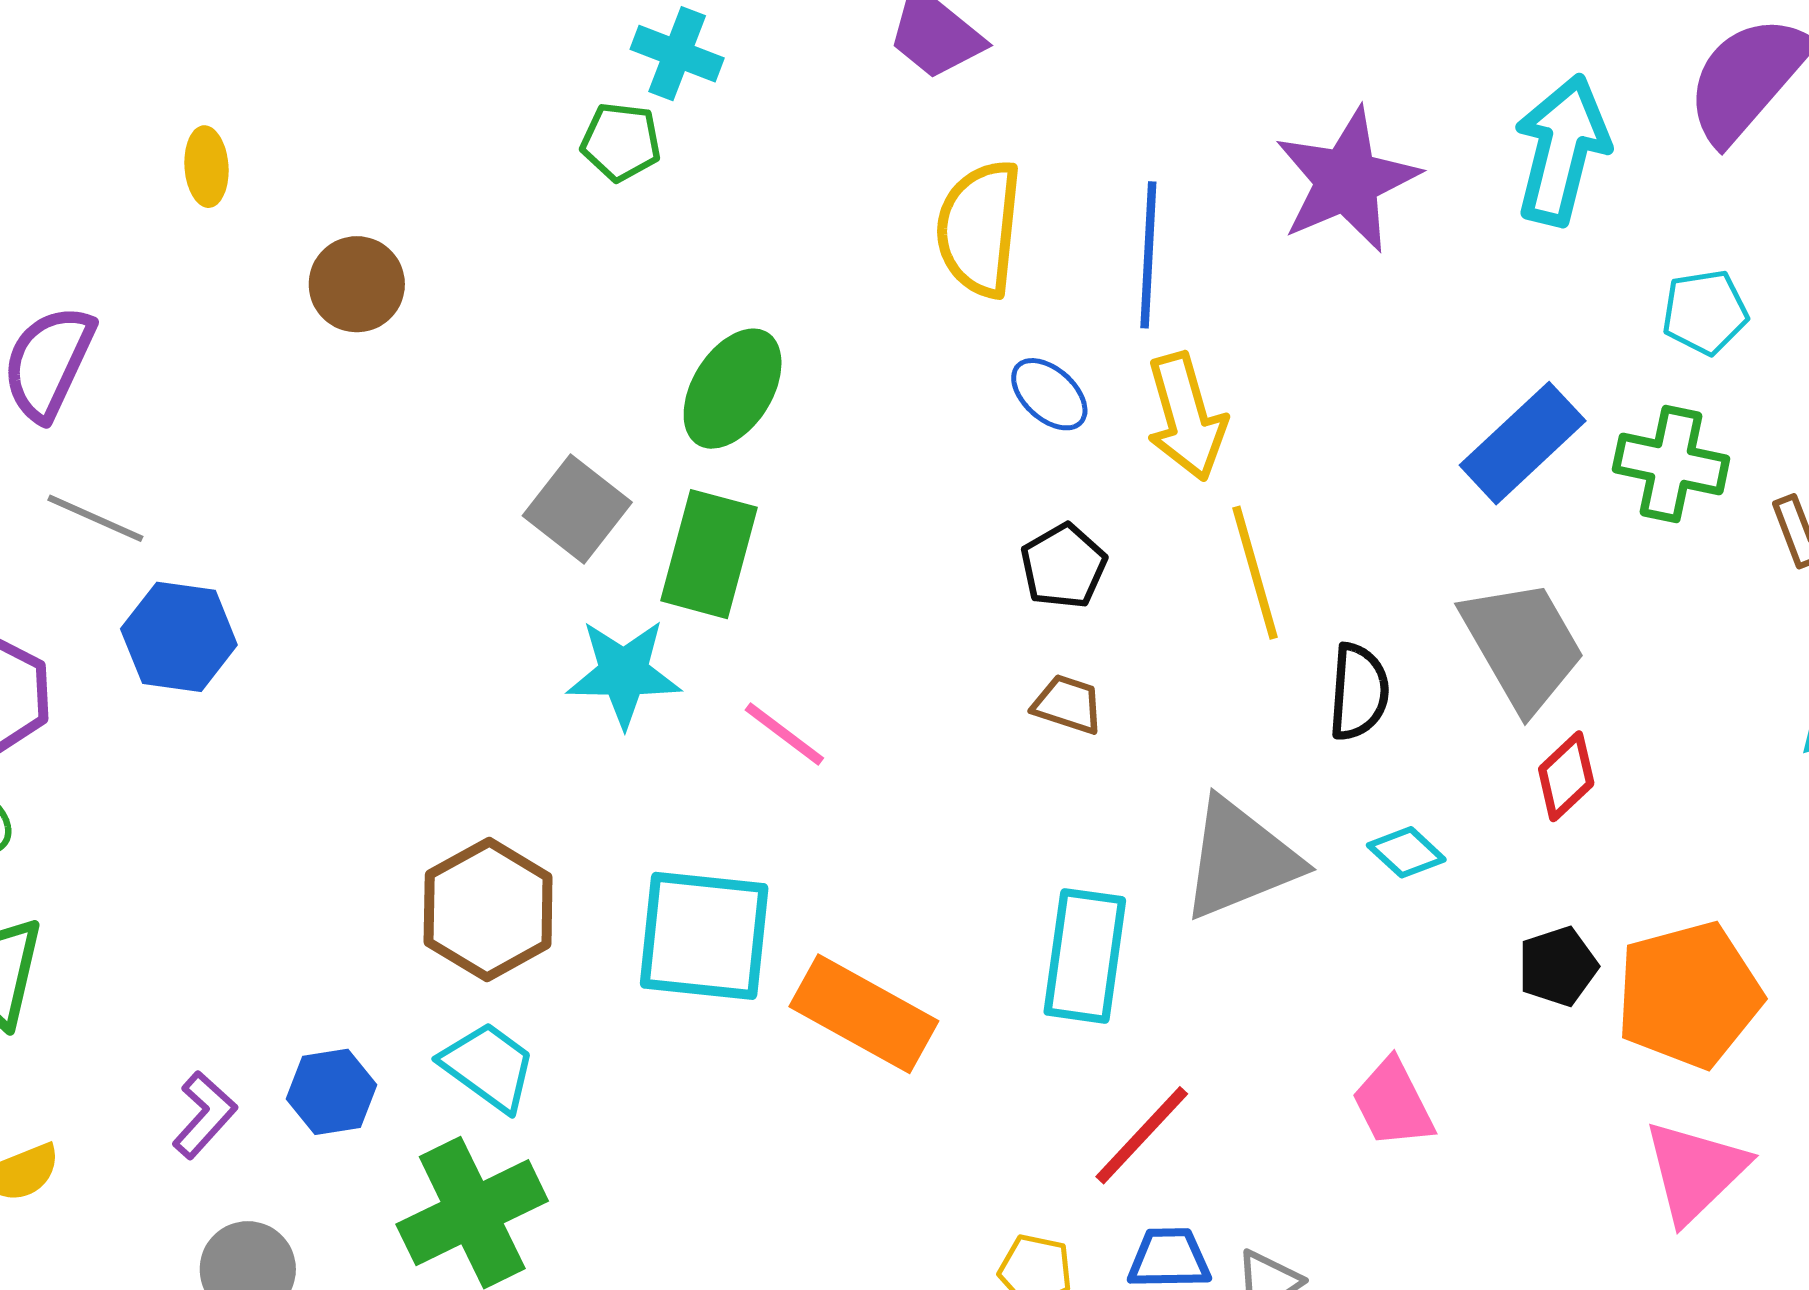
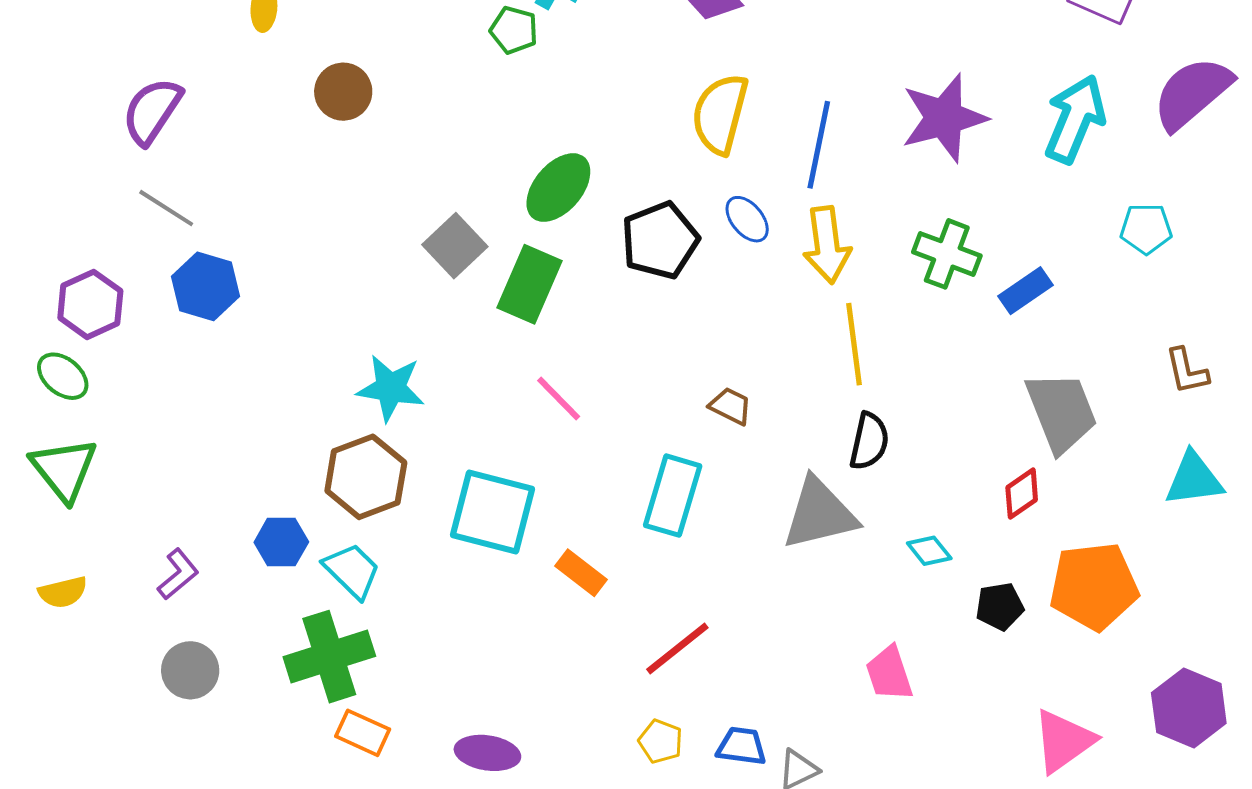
blue rectangle: (1523, 443) -> (1026, 291), size x0.7
green cross: (1671, 464) -> (947, 254), moved
black pentagon: (1063, 566) -> (660, 240), moved, size x1.5
gray trapezoid: (1523, 645) -> (1061, 412), moved
cyan star: (624, 673) -> (391, 388), moved
black semicircle: (1359, 692) -> (869, 441), moved
cyan diamond: (1406, 852) -> (929, 551), moved
cyan rectangle: (1085, 956) -> (673, 496), moved
orange pentagon: (1689, 995) -> (1094, 586), moved
orange rectangle: (864, 1014) -> (581, 573), size x0.6
blue hexagon: (332, 1092) -> (281, 542), moved
red line: (1142, 1135) -> (677, 649), moved

